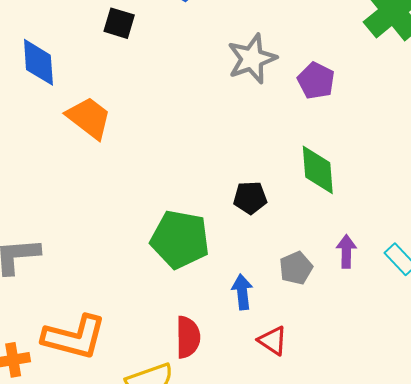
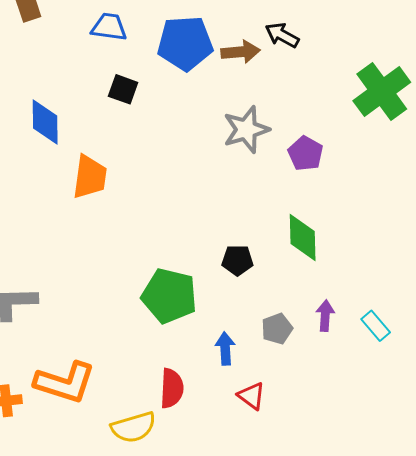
orange trapezoid: (89, 118) -> (90, 177), turned 57

